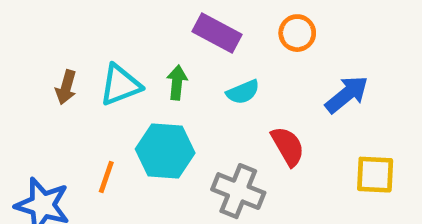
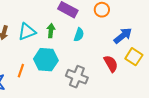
cyan semicircle: (243, 92) -> (79, 35), turned -48
red semicircle: (288, 146) -> (111, 64), moved
yellow square: (375, 175) -> (134, 57), moved, turned 30

